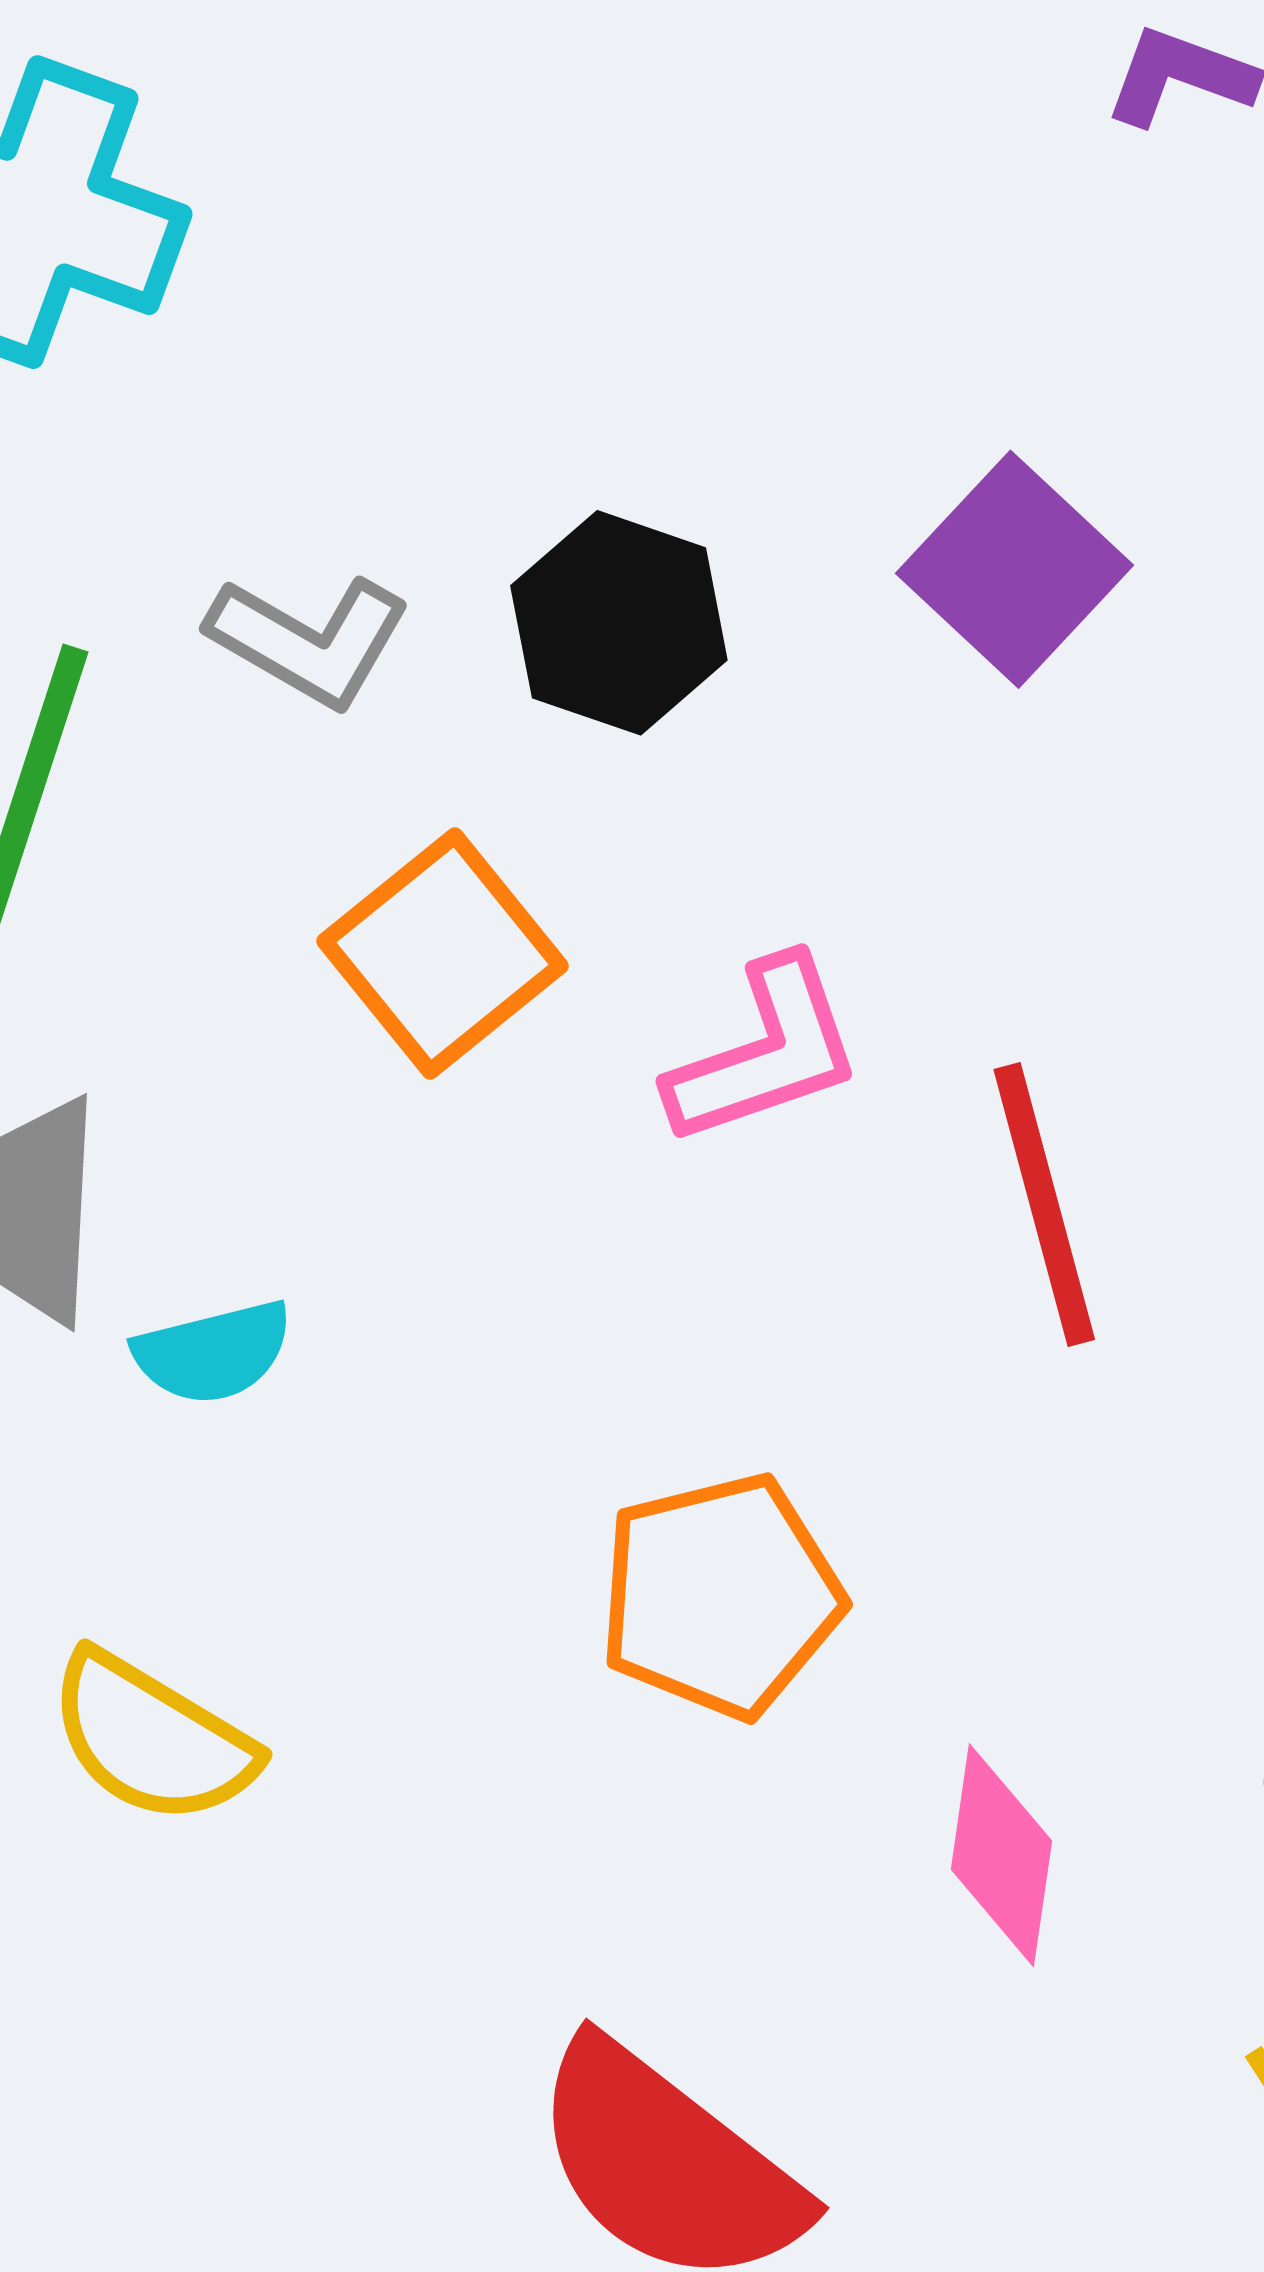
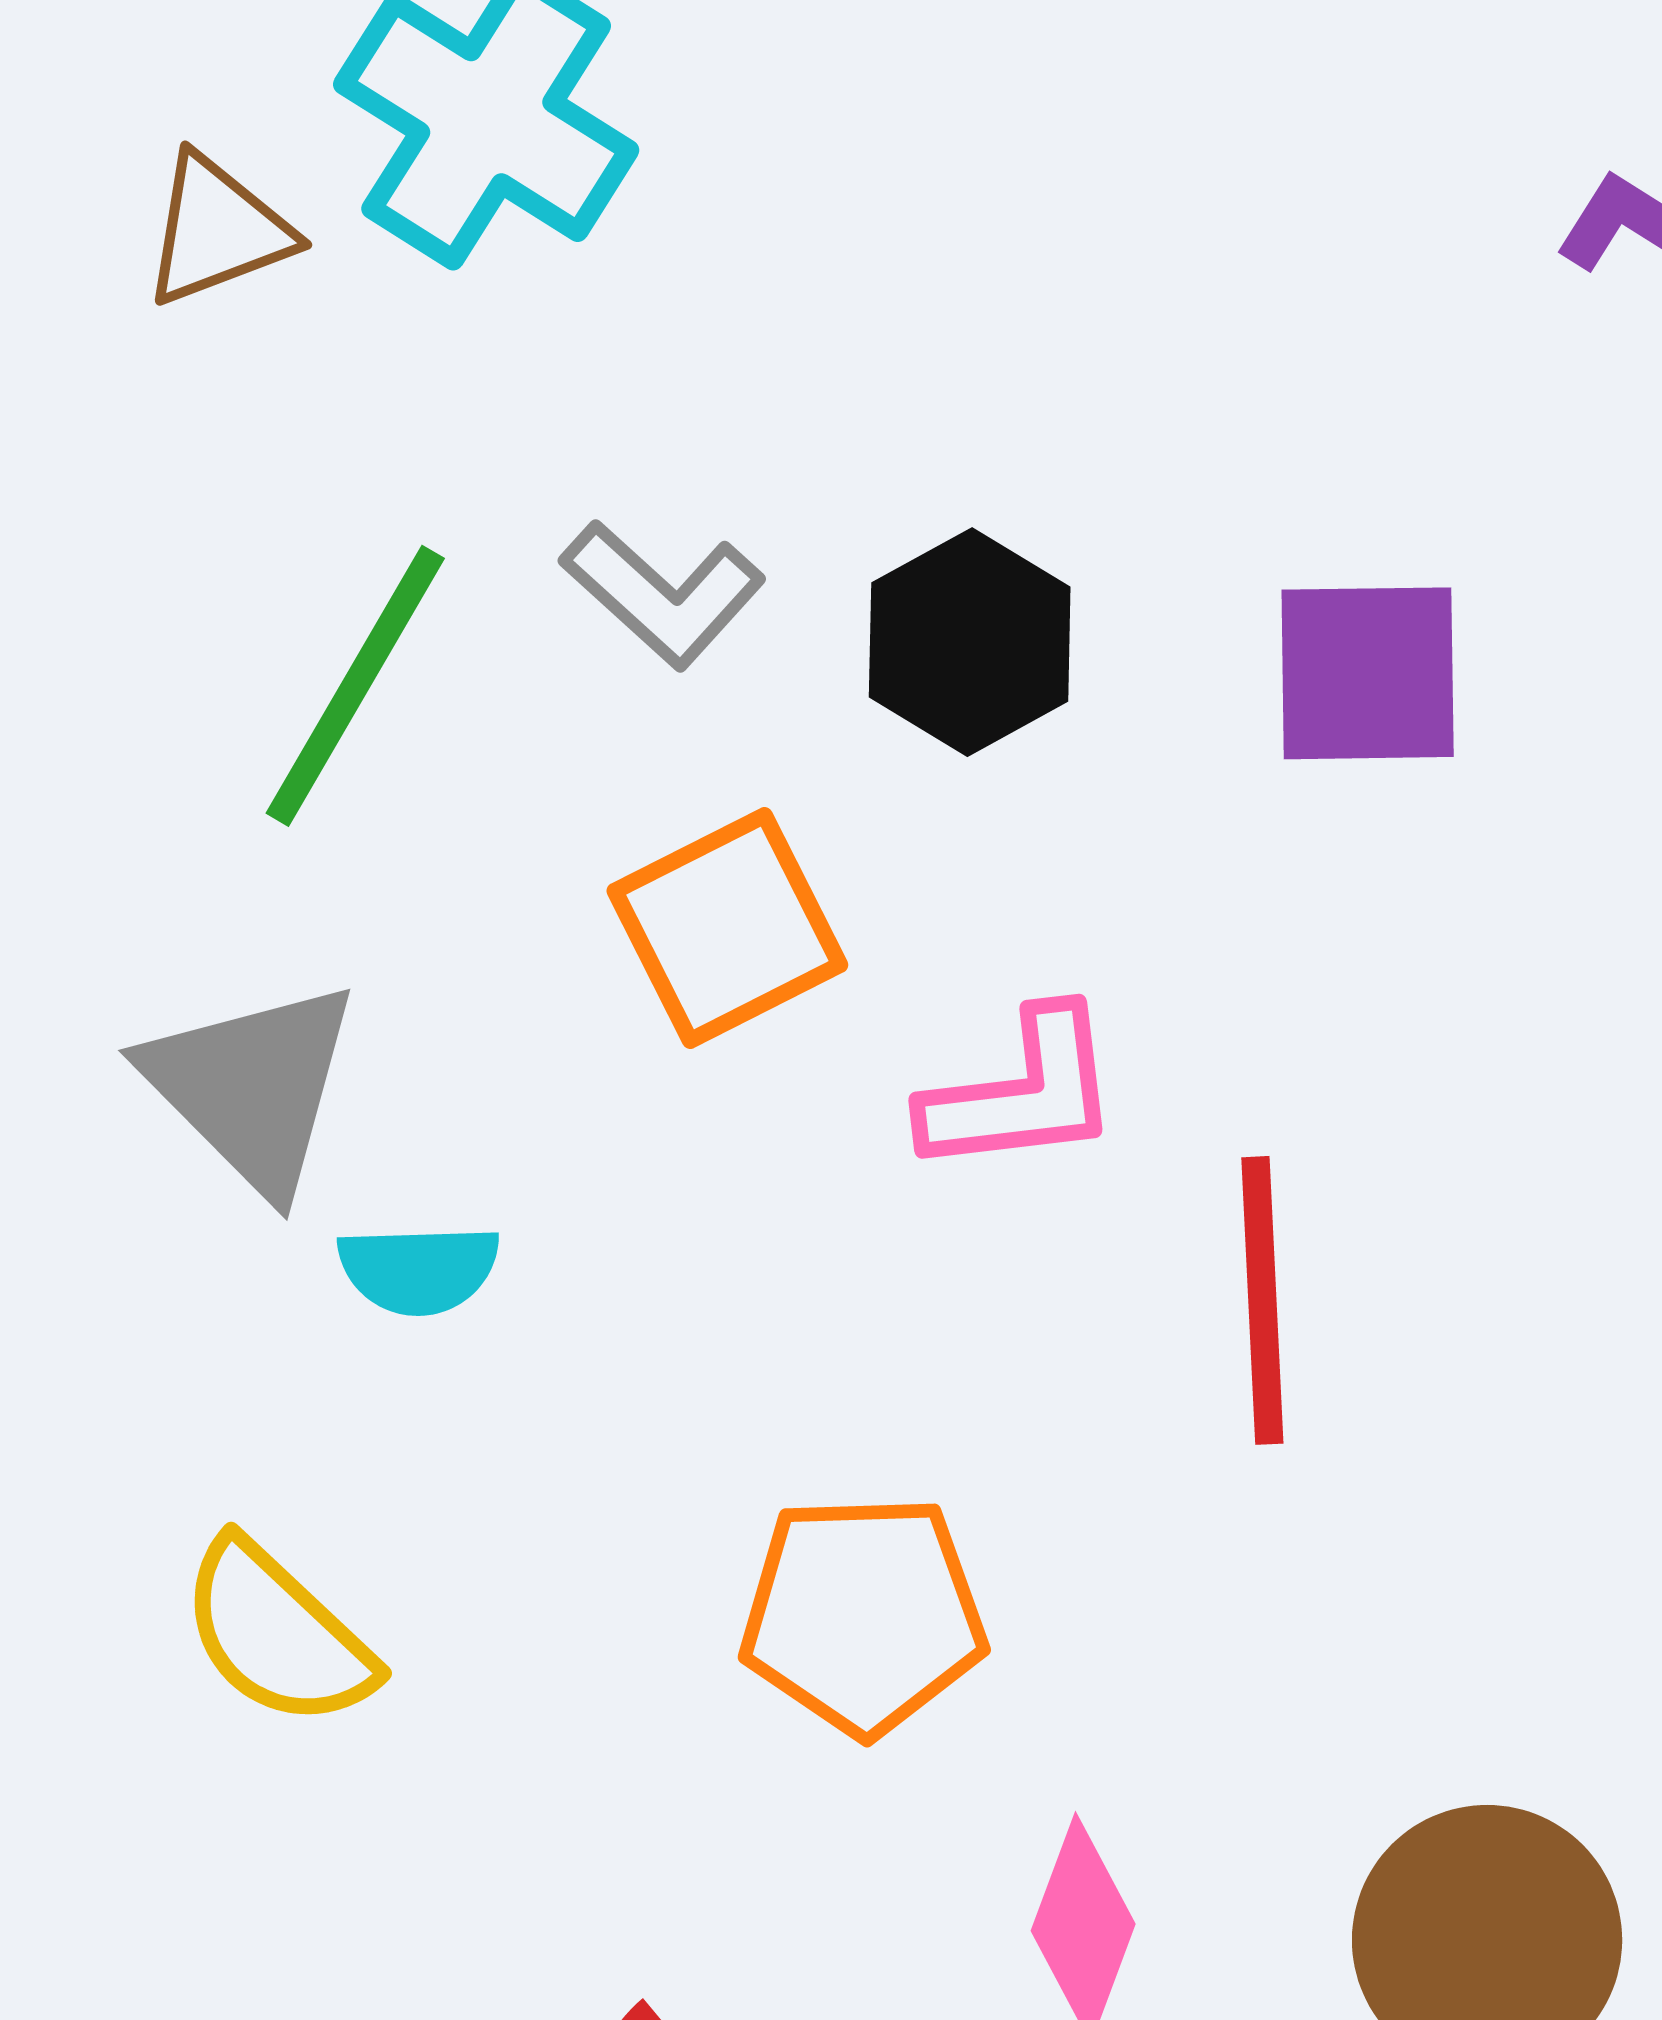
purple square: (1014, 569) -> (1368, 673), turned 34

